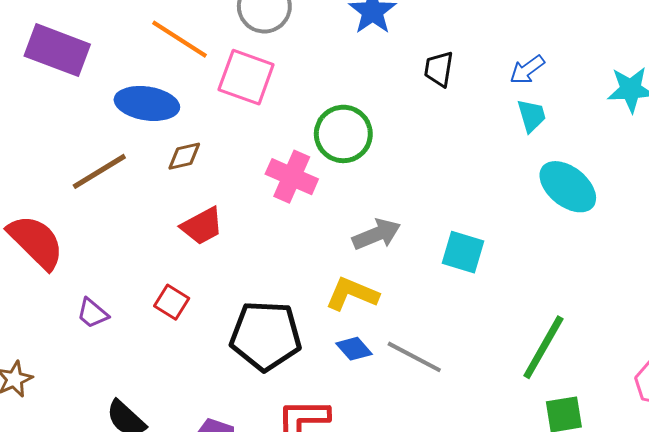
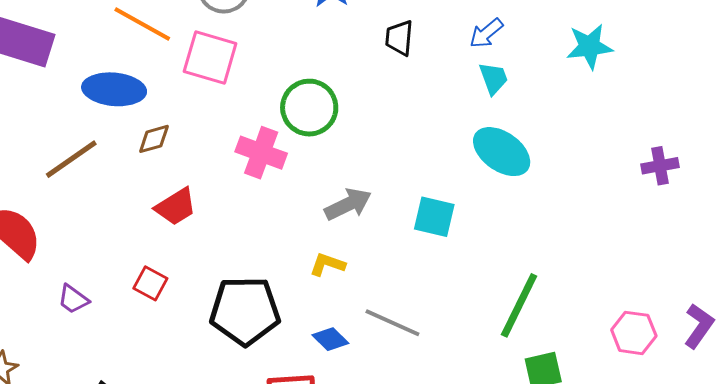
cyan ellipse: (568, 187) -> (502, 152), moved
yellow L-shape: (352, 294) -> (327, 264), size x0.7
blue diamond: (354, 349) -> (330, 339), moved

